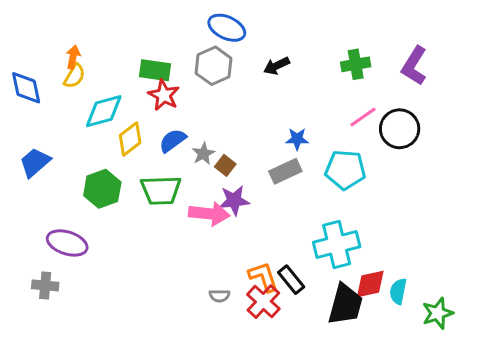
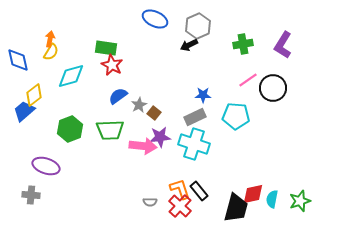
gray hexagon: (214, 66) -> (198, 26), moved
yellow diamond: (130, 139) -> (34, 95), moved
cyan cross: (337, 244) -> (194, 144), moved, turned 32
green star: (438, 313) -> (300, 201), moved

